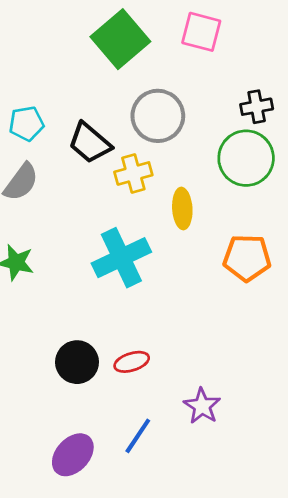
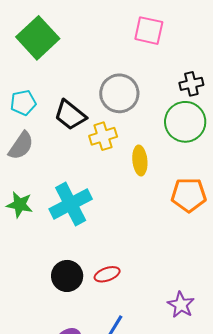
green square: (120, 39) -> (38, 38), moved
cyan cross: (121, 258) -> (71, 204), moved
purple star: (202, 406) -> (181, 305), moved

